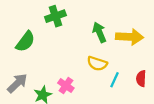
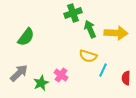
green cross: (55, 16) -> (73, 13), moved
red semicircle: (141, 79) -> (126, 78), moved

